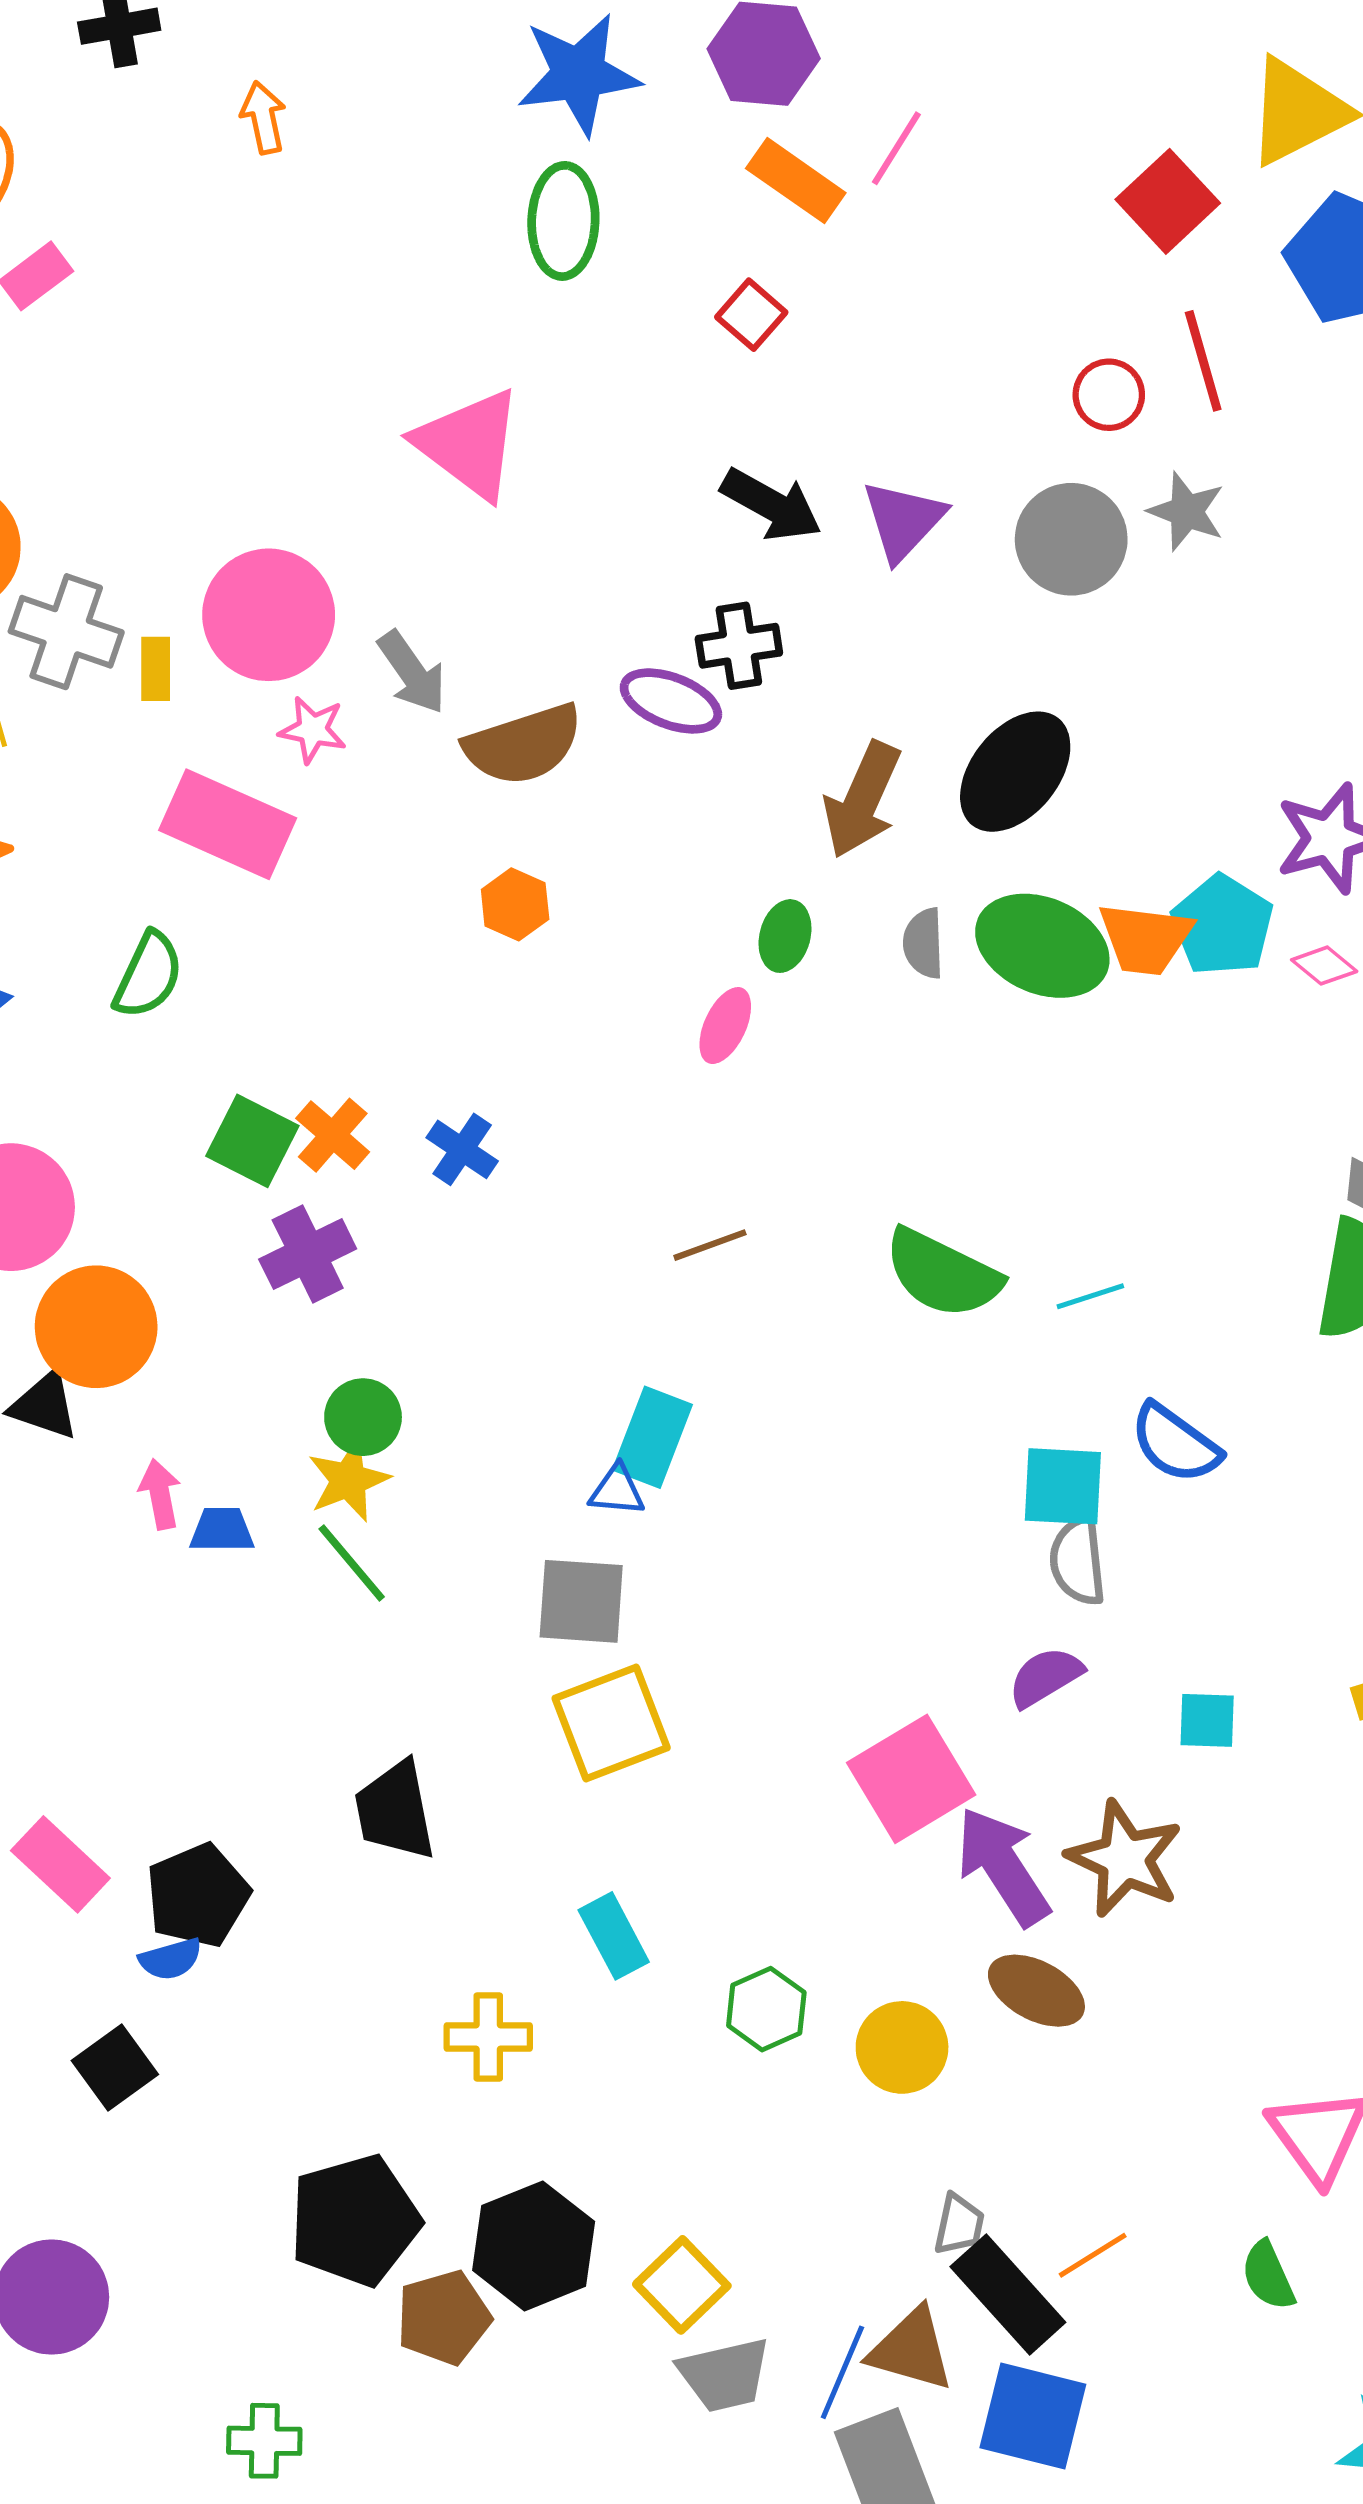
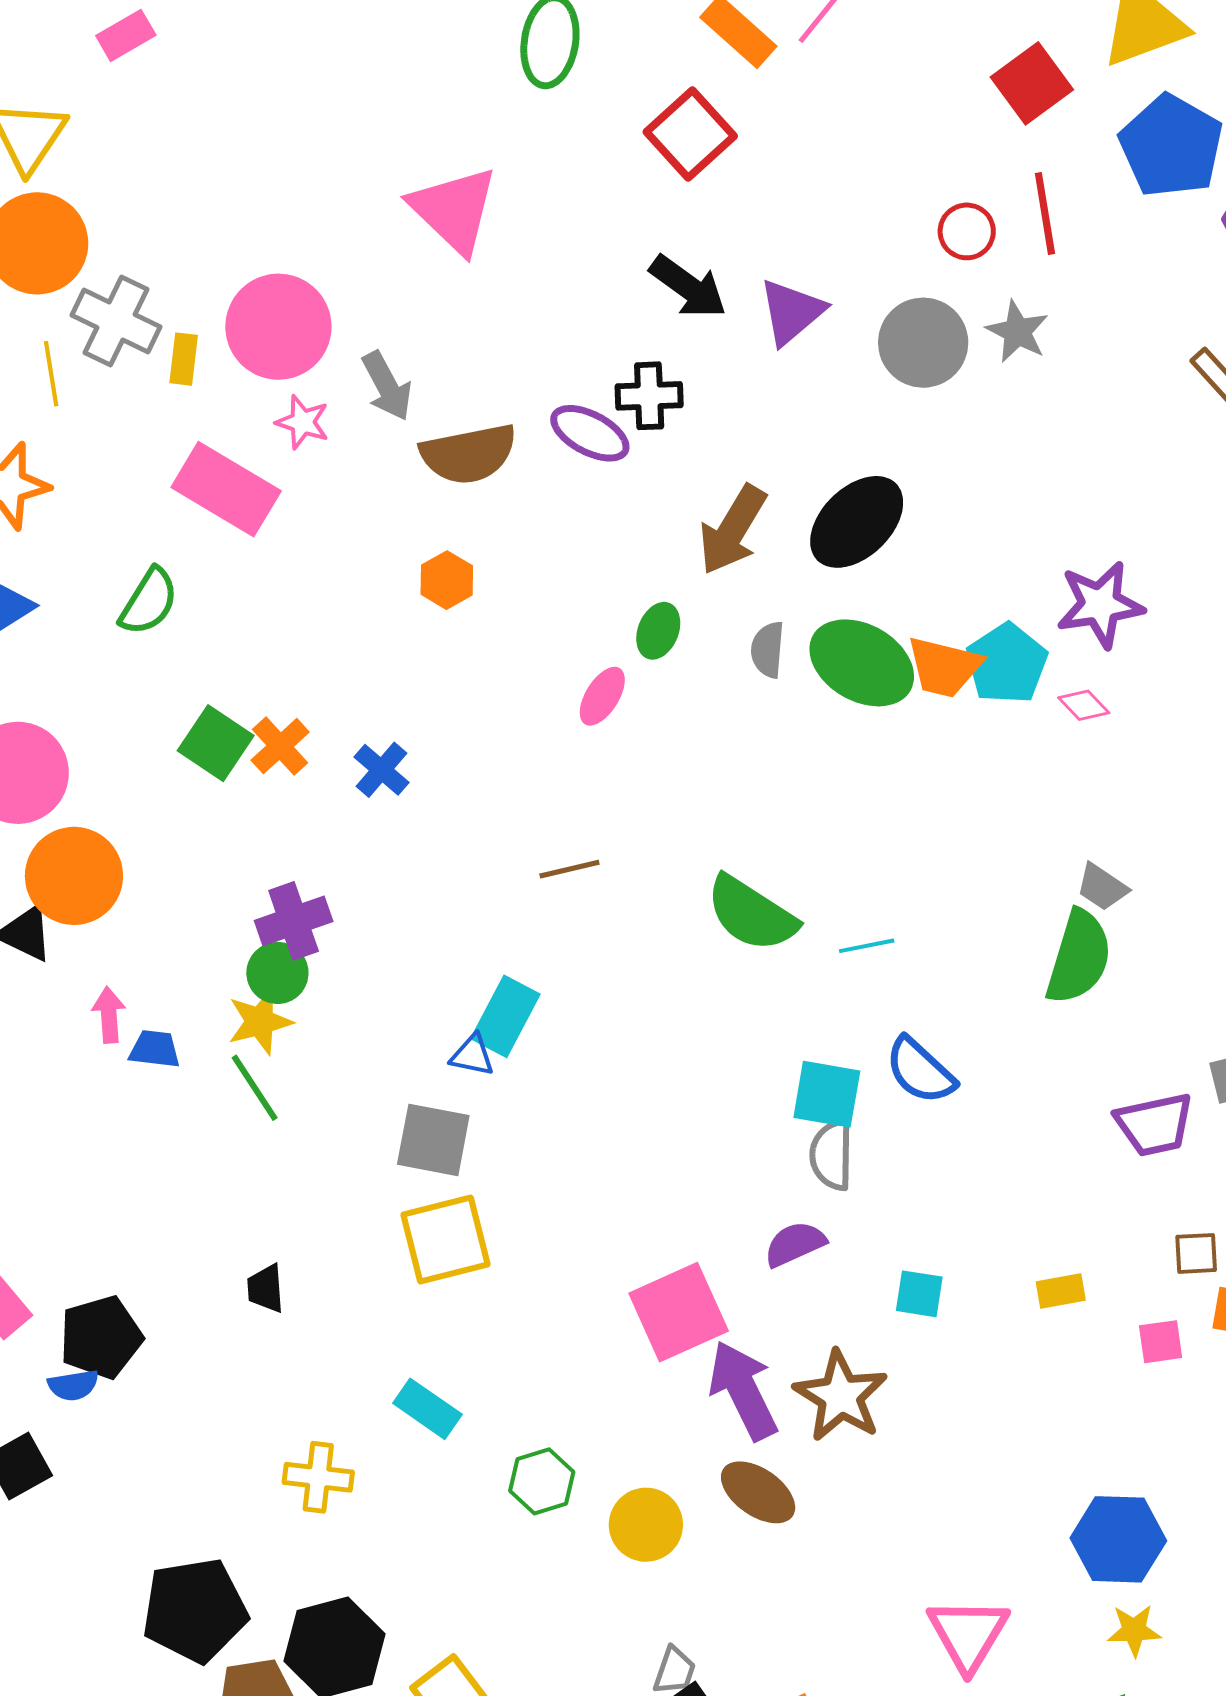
red square: (751, 315) -> (690, 134), size x1.6
purple cross: (308, 1254) -> (294, 921), moved
black trapezoid: (395, 1811) -> (266, 1289), size x0.6
cyan rectangle: (614, 1936) -> (427, 1409), turned -34

